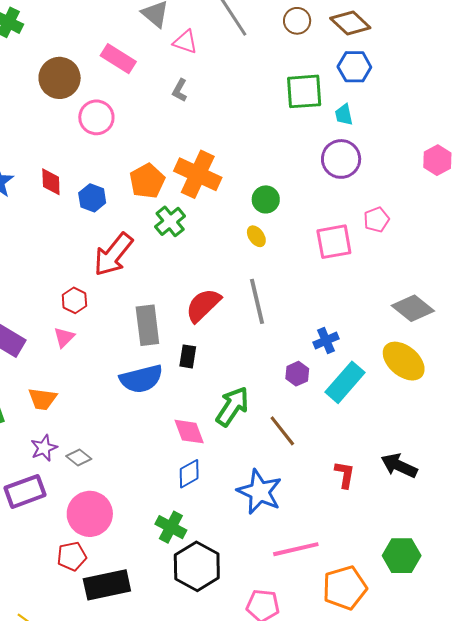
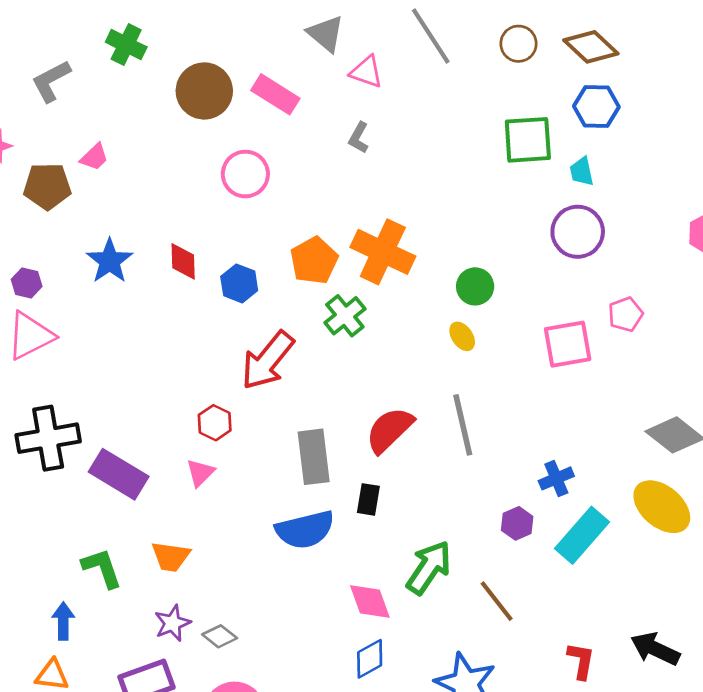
brown circle: (60, 78) -> (204, 91), moved

